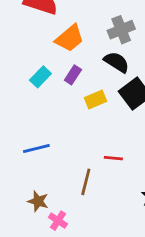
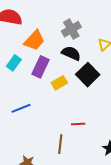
purple rectangle: (73, 75) -> (40, 67), size x1.5
cyan rectangle: (40, 77) -> (14, 63), moved
blue line: (36, 148) -> (21, 108), moved

